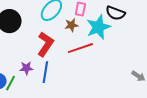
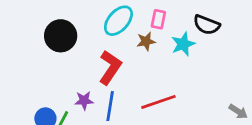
cyan star: (98, 27) -> (183, 44), size x0.7
red line: (80, 48) -> (158, 102), moved

